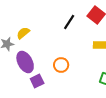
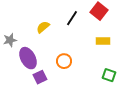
yellow semicircle: (23, 33) -> (43, 27), moved

